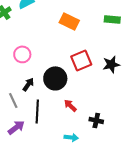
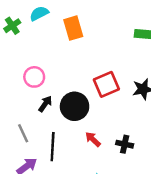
orange rectangle: (69, 21) -> (73, 28), moved, turned 48
black arrow: (28, 84) -> (45, 104), moved
black cross: (96, 120) -> (125, 144), moved

